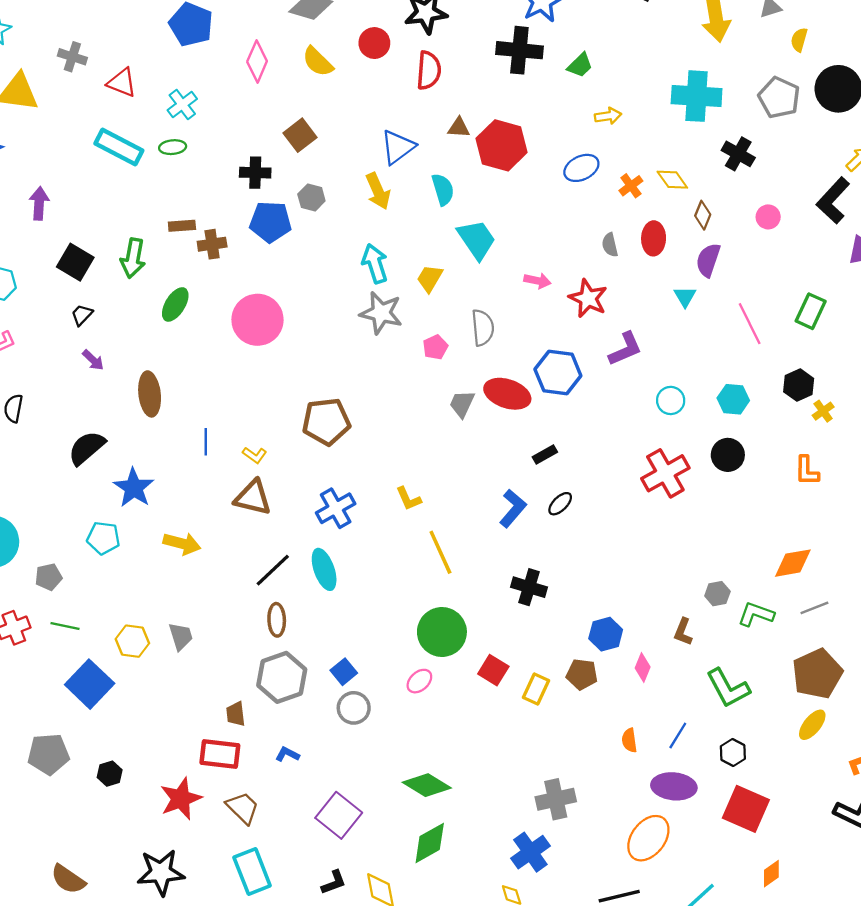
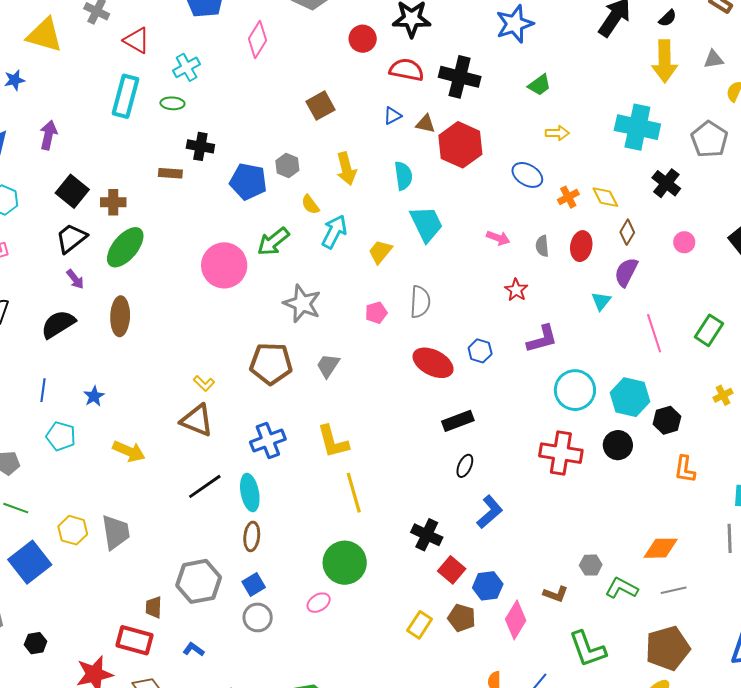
black cross: (519, 50) -> (460, 77), moved
yellow semicircle: (318, 62) -> (310, 205), moved, size x0.7
red semicircle: (429, 70) -> (407, 70), turned -92
brown square: (300, 135) -> (320, 106), moved
cyan rectangle: (119, 147) -> (125, 96), turned 69
blue triangle: (398, 147) -> (392, 116), moved, size x0.6
blue ellipse: (581, 168) -> (527, 175), turned 48
black cross: (255, 173) -> (200, 146), moved
brown cross: (212, 244) -> (113, 202), moved
green arrow: (133, 258) -> (273, 242), moved, turned 32
cyan arrow: (375, 264) -> (334, 232), turned 36
pink arrow: (537, 281) -> (498, 238), moved
red star: (588, 298) -> (516, 290), size x0.7
green ellipse: (175, 304) -> (125, 247), moved, size x1.4
gray star: (381, 313) -> (302, 304), moved
black trapezoid: (82, 315) -> (71, 238), size x1.6
blue hexagon: (558, 373) -> (480, 351), size x0.6
black hexagon: (799, 385) -> (667, 420), moved
cyan hexagon: (733, 399) -> (630, 397), size x1.4
cyan circle: (671, 400) -> (575, 390), size x1.6
gray trapezoid: (462, 404) -> (328, 366), moved
yellow cross: (823, 411) -> (723, 395), moved
blue line: (206, 442) -> (43, 390), moved
black semicircle: (87, 448) -> (58, 324), moved
black rectangle: (545, 454) -> (458, 421), size x1.4
red cross: (665, 473) -> (561, 453), turned 30
blue star: (134, 488) -> (94, 396), size x0.6
yellow L-shape: (409, 499) -> (333, 442), size x1.5
black ellipse: (560, 504) -> (465, 466), turned -30
blue L-shape: (513, 508) -> (490, 512), moved
brown ellipse: (277, 620) -> (252, 536), moved
brown L-shape: (683, 632) -> (556, 594), turned -100
gray trapezoid: (181, 636) -> (116, 532), size x1.4
pink diamond: (643, 668) -> (516, 620), size x1.5
red square: (493, 670) -> (452, 570), moved

